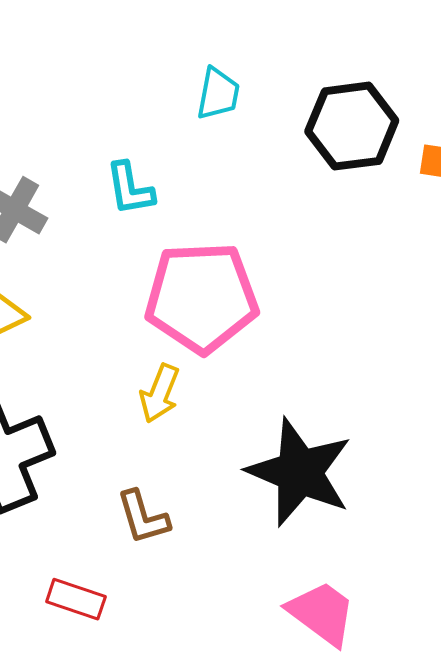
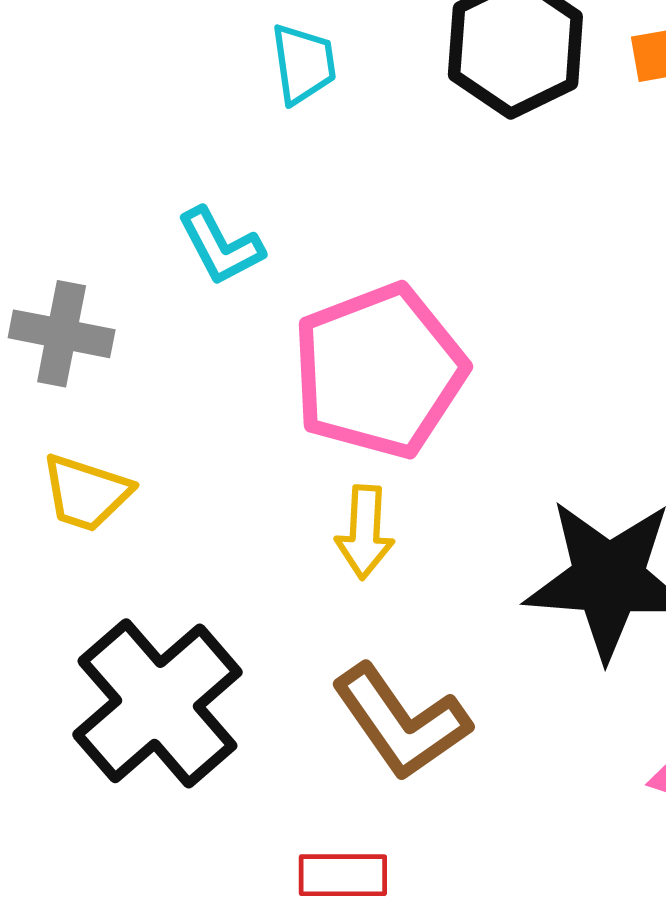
brown L-shape: (143, 517) -> (401, 722), size x1.5

